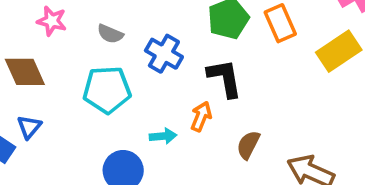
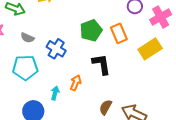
black L-shape: (225, 78) -> (101, 64), moved
cyan arrow: (163, 136) -> (55, 93), turned -72
brown semicircle: (248, 145) -> (106, 107), moved

